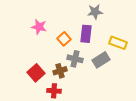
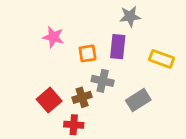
orange square: (64, 39) -> (88, 53), turned 32
gray rectangle: (101, 60) -> (138, 100), moved

